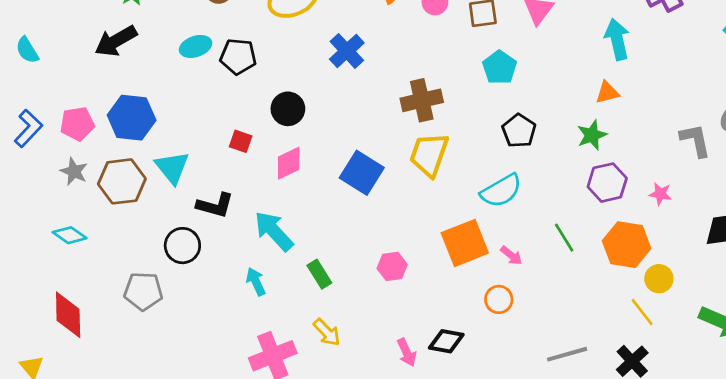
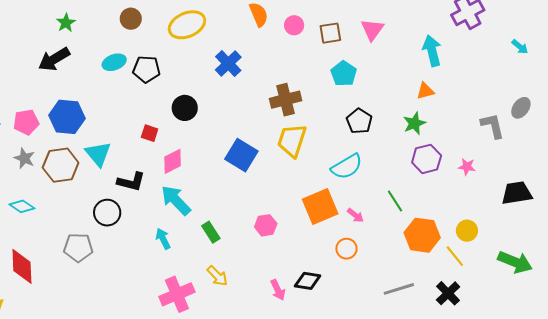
pink diamond: (289, 163) -> (173, 161), moved
orange hexagon: (627, 245) -> (422, 235), moved

